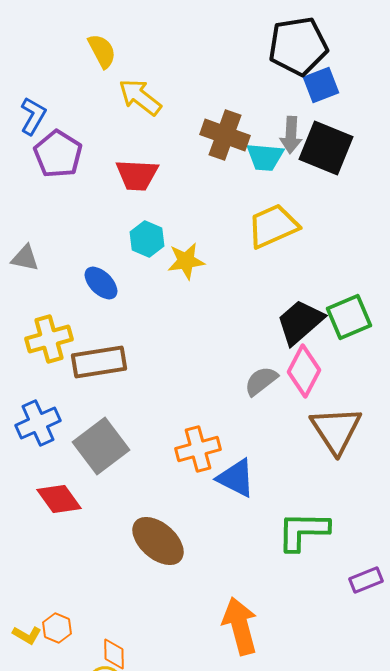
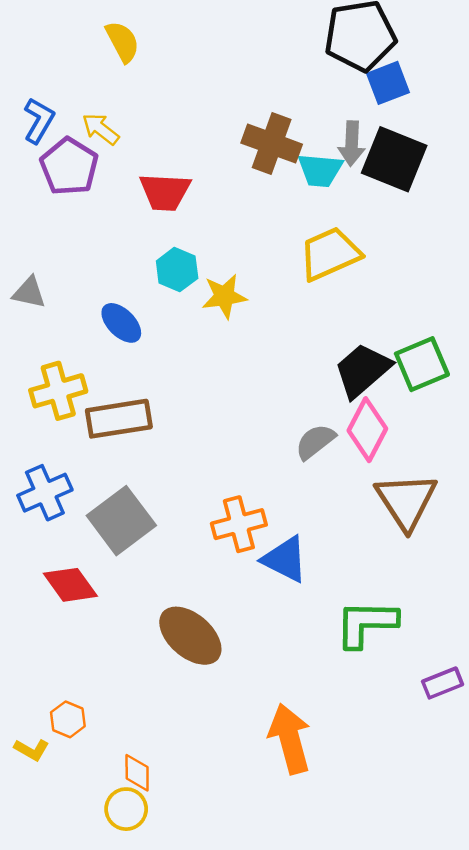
yellow arrow: (140, 97) -> (101, 129), moved, size x0.7
orange hexagon: (57, 628) -> (68, 719), moved

